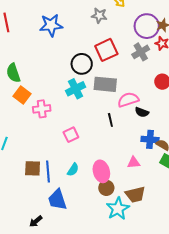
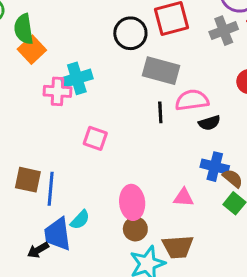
cyan cross: (76, 89) -> (77, 78), moved
orange square: (22, 95) -> (32, 50), moved
black semicircle: (142, 112) -> (209, 123), turned -48
black line: (110, 120) -> (160, 112), moved
pink square: (71, 135) -> (95, 138), turned 35
cyan semicircle: (73, 170) -> (80, 220), moved
black arrow: (36, 221) -> (38, 250), moved

